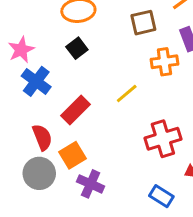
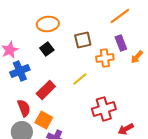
brown square: (143, 23) -> (83, 40), moved
blue cross: (36, 81) -> (20, 71), turned 30
orange square: (72, 155) -> (44, 120), turned -30

